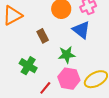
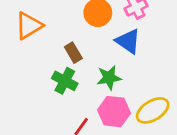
green cross: (28, 66) -> (65, 81), moved

